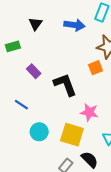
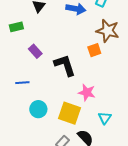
blue line: (21, 105) -> (22, 83), turned -40

